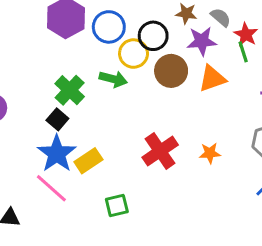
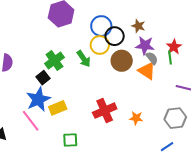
gray semicircle: (221, 17) -> (152, 58), moved
blue circle: (109, 27) -> (101, 26), moved
green arrow: (113, 79) -> (84, 59), turned 30
orange triangle: (212, 79) -> (147, 71), turned 42

